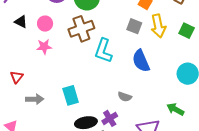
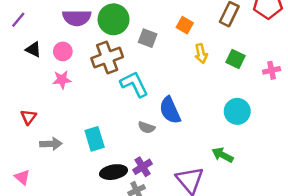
gray square: (134, 26) -> (148, 38), moved
yellow arrow: (158, 26) -> (201, 54), size x0.7
cyan L-shape: (103, 51) -> (134, 84), turned 135
blue semicircle: (141, 61) -> (170, 110), moved
gray semicircle: (125, 97) -> (146, 127), moved

